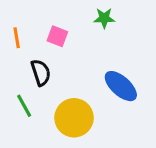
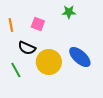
black semicircle: (41, 72) -> (27, 48), turned 132
yellow circle: (74, 118) -> (49, 62), moved

